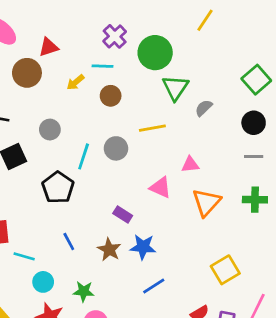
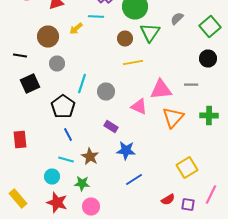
brown circle: (27, 73) -> (48, 36), moved
brown circle: (111, 96) -> (125, 38), moved
gray semicircle: (204, 108) -> (177, 18), moved
gray circle: (116, 148) -> (106, 92), moved
gray line: (254, 156) -> (191, 84), moved
pink triangle: (190, 165) -> (161, 90), size x1.6
blue line: (69, 241) -> (68, 134), moved
brown star: (109, 250) -> (90, 156), moved
cyan line: (24, 256) -> (66, 160), moved

